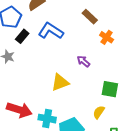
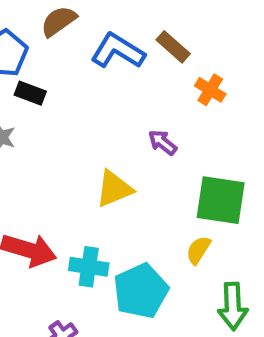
blue L-shape: (51, 31) -> (118, 51), moved
black rectangle: (22, 36) -> (30, 93), turned 72
green square: (110, 89) -> (221, 200), size x1.4

